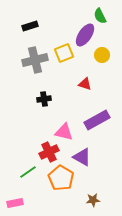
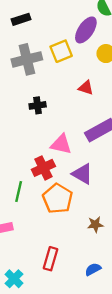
green line: (28, 172) -> (19, 191), turned -42

